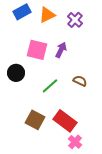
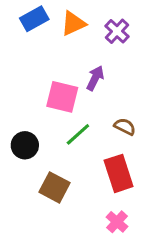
pink square: (37, 50) -> (62, 97), moved
black circle: (16, 73) -> (25, 145), moved
red rectangle: (65, 121) -> (119, 173), moved, turned 35

